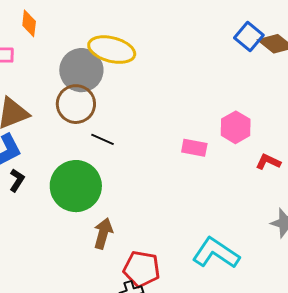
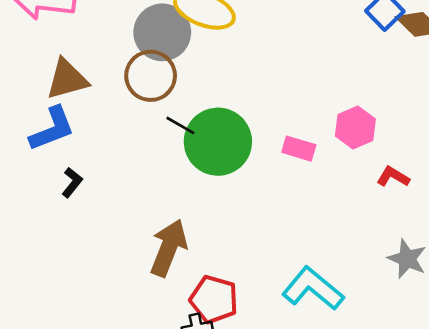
black L-shape: (17, 180) -> (72, 183), moved
green circle: (76, 186) -> (218, 142), moved
brown arrow: (103, 233) -> (169, 248), size x1.4

